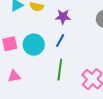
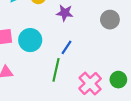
blue line: (60, 41) -> (66, 47), moved

